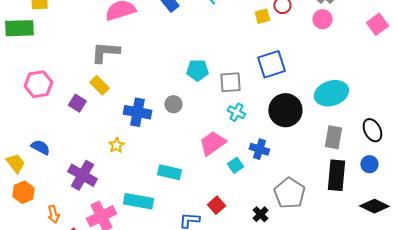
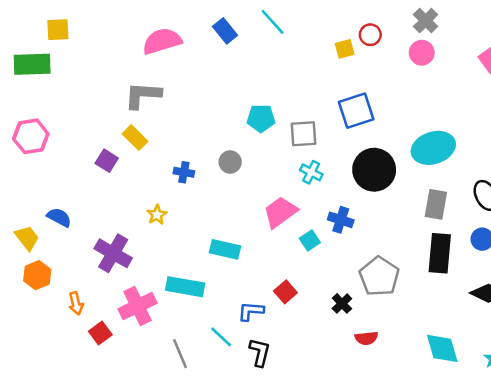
pink hexagon: (38, 84) -> (31, 136), moved
blue cross: (137, 112) -> (184, 172), size x0.6

